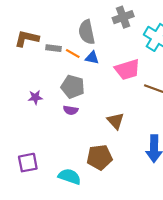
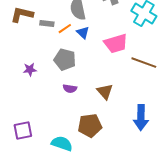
orange line: (73, 53) -> (65, 29), turned -64
blue triangle: (92, 58) -> (83, 33), turned 32
purple semicircle: (71, 110) -> (70, 89), moved

